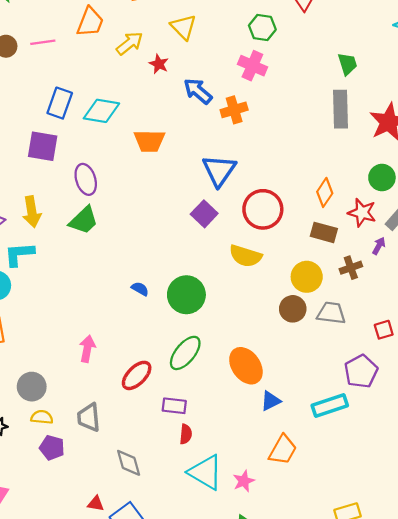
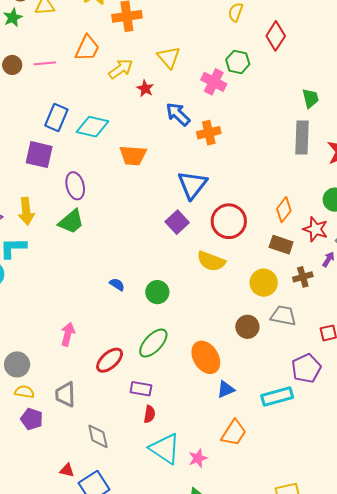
pink cross: (252, 66) -> (214, 82), moved
green circle: (186, 295) -> (157, 292), size x0.7
brown circle: (293, 309) -> (247, 327), moved

